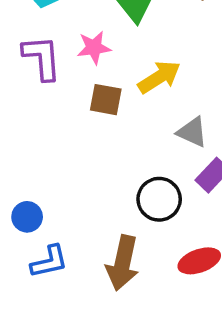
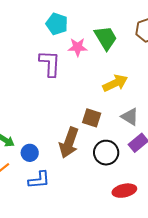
pink star: (94, 48) -> (78, 47), moved
brown square: (106, 100) -> (92, 118), moved
brown arrow: (123, 263) -> (69, 143), moved

